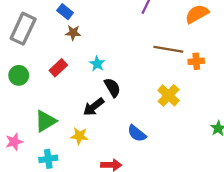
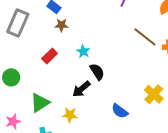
brown line: (168, 49) -> (145, 37), turned 30
green circle: (19, 75) -> (11, 77), moved
yellow cross: (169, 95) -> (154, 94), moved

